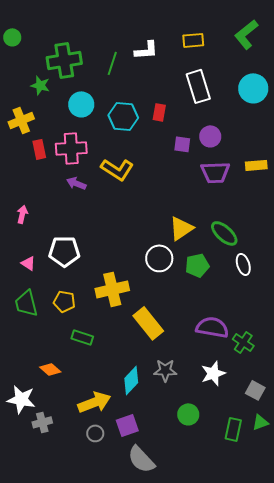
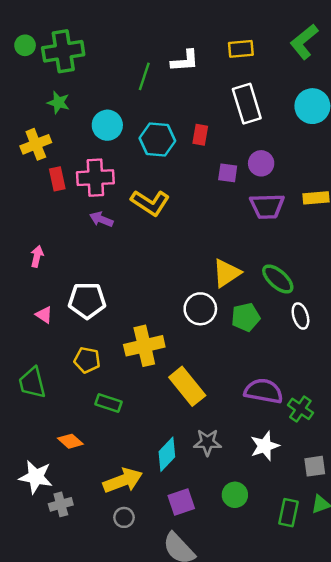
green cross: (64, 60) -> (63, 51), moved
green trapezoid: (26, 303) -> (32, 383), moved
gray square: (255, 390) -> (315, 466), turned -36
purple square: (127, 425) -> (181, 502), moved

